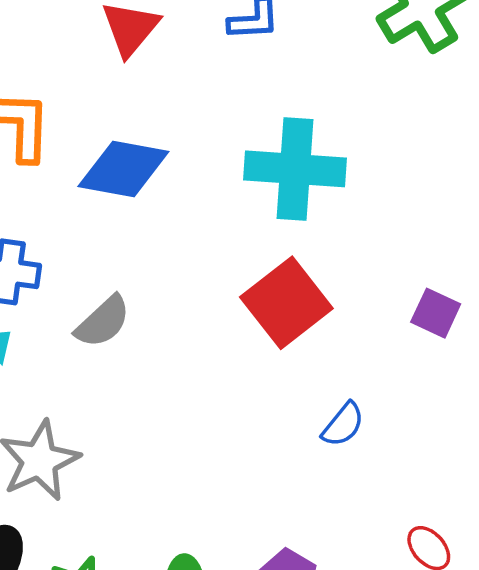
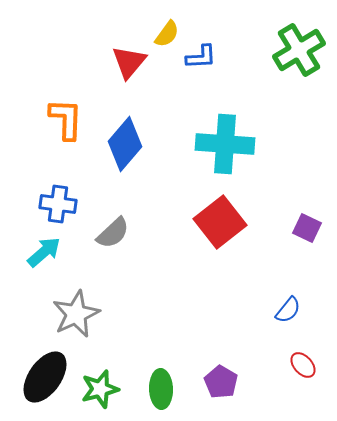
blue diamond: (123, 169) -> (125, 144), turned -60
blue semicircle: (343, 425) -> (288, 310), moved

